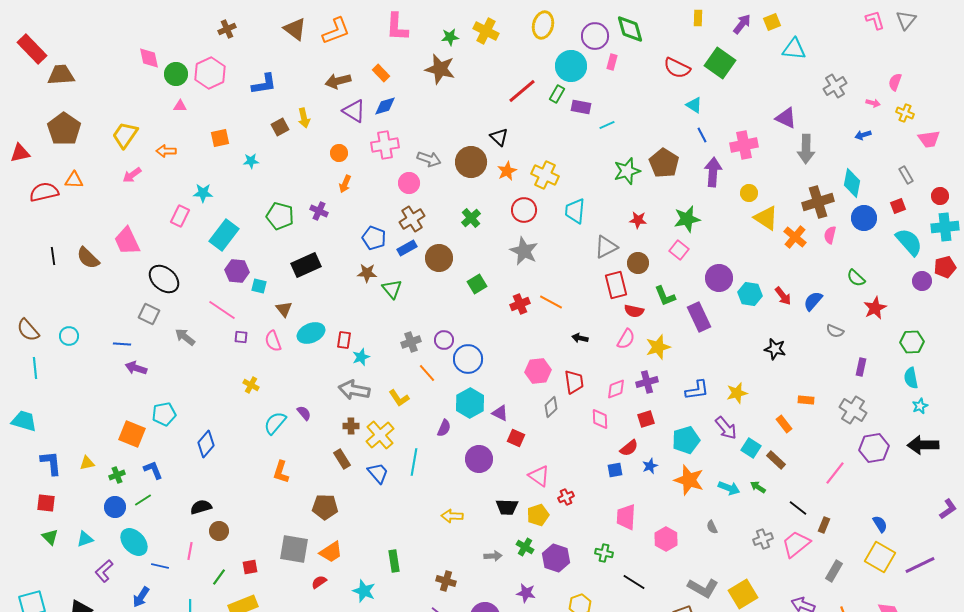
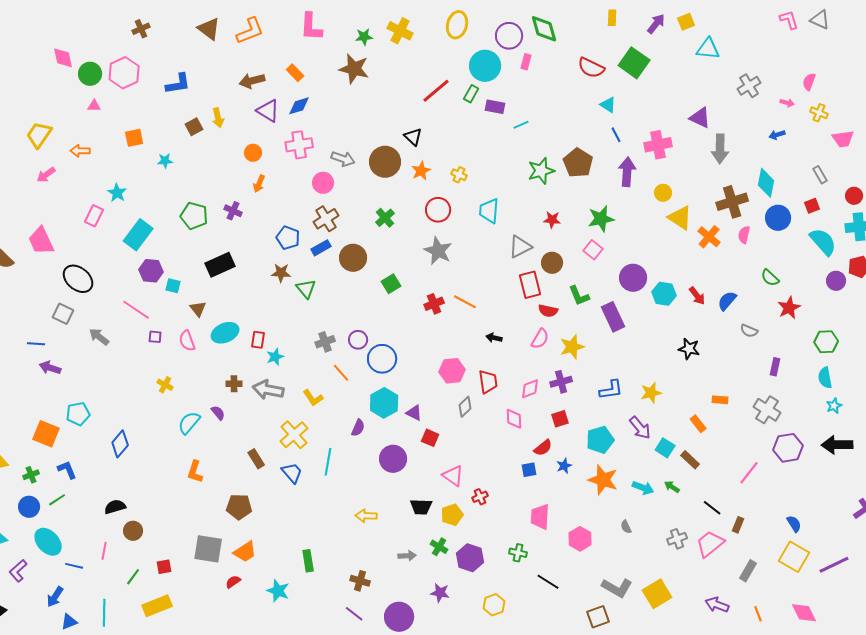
gray triangle: (906, 20) -> (820, 20), turned -45
yellow cross: (545, 175) -> (459, 175), size x0.6
cyan star: (203, 193) -> (117, 193), turned 30
brown cross: (351, 426) -> (234, 384), moved

